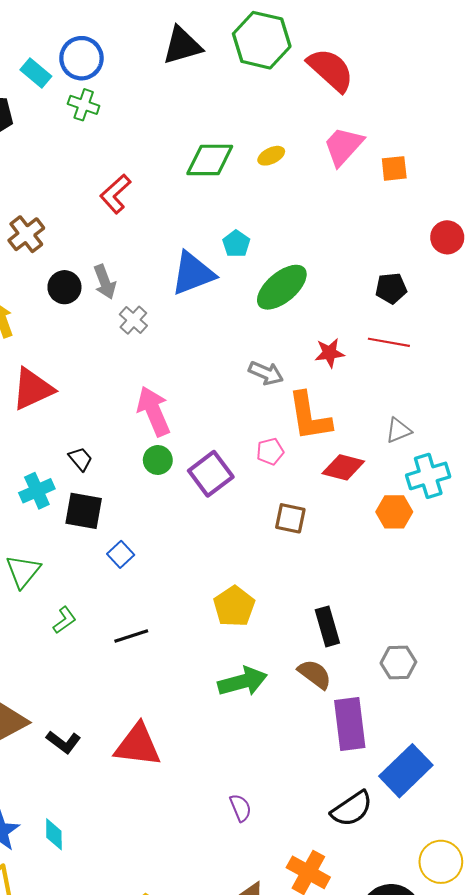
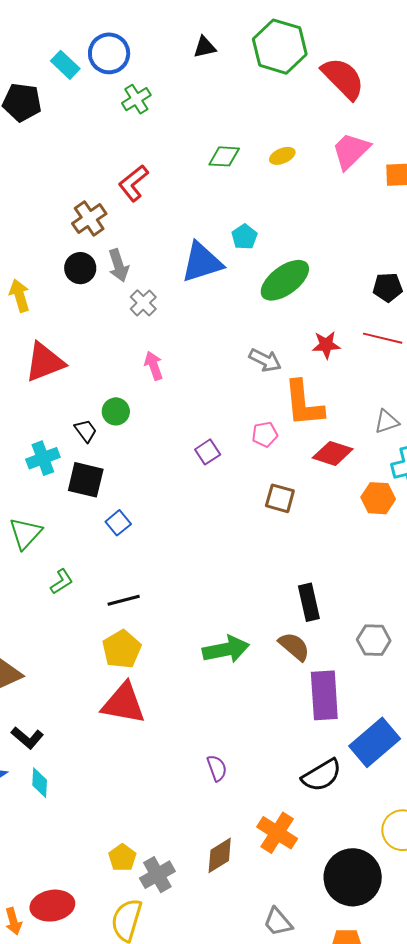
black triangle: (182, 45) -> (205, 47), size x0.6
green cross: (84, 105) -> (136, 99), moved, turned 36
green diamond: (210, 160) -> (224, 156), size x0.7
brown cross: (26, 234) -> (89, 219), moved
pink arrow: (154, 411) -> (154, 366), moved, size x0.6
green circle: (158, 460) -> (116, 411), moved
purple square: (211, 474) -> (208, 452), size x0.6
yellow pentagon: (234, 606) -> (122, 649), moved
black L-shape: (63, 742) -> (27, 738), moved

